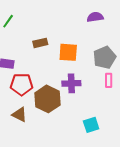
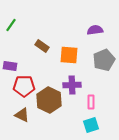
purple semicircle: (95, 17) -> (95, 30), moved
brown rectangle: (40, 43) -> (42, 46), turned 48
pink rectangle: (109, 80) -> (91, 102), moved

